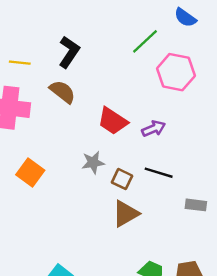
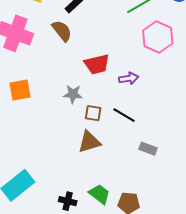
red trapezoid: (113, 121) -> (97, 64), turned -60
orange square: (30, 173) -> (20, 90), turned 30
brown square: (122, 179) -> (93, 113), turned -30

